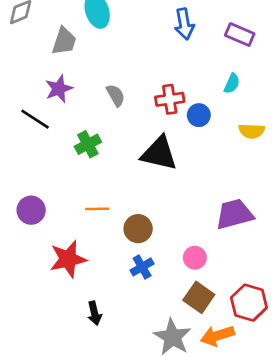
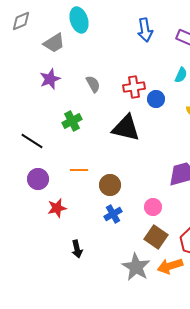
gray trapezoid: (64, 41) -> (54, 43), turned 40
black line: (35, 119) -> (32, 141), moved
purple circle: (31, 210) -> (38, 179), moved
red star: (68, 259) -> (57, 208), size x0.7

